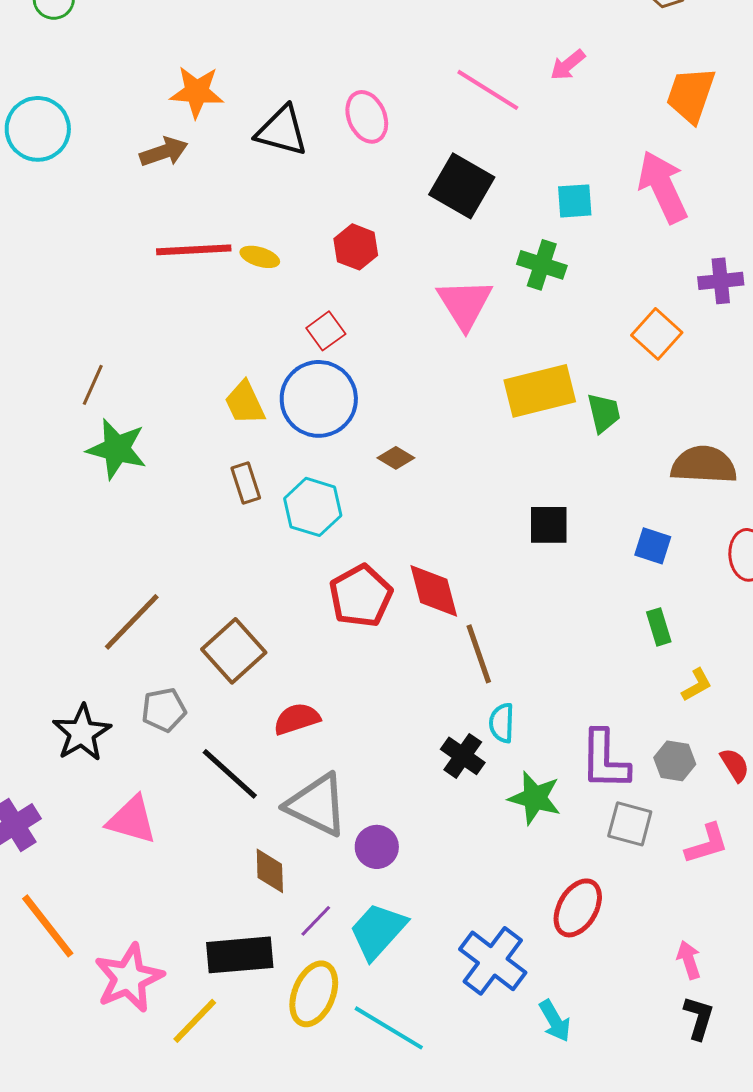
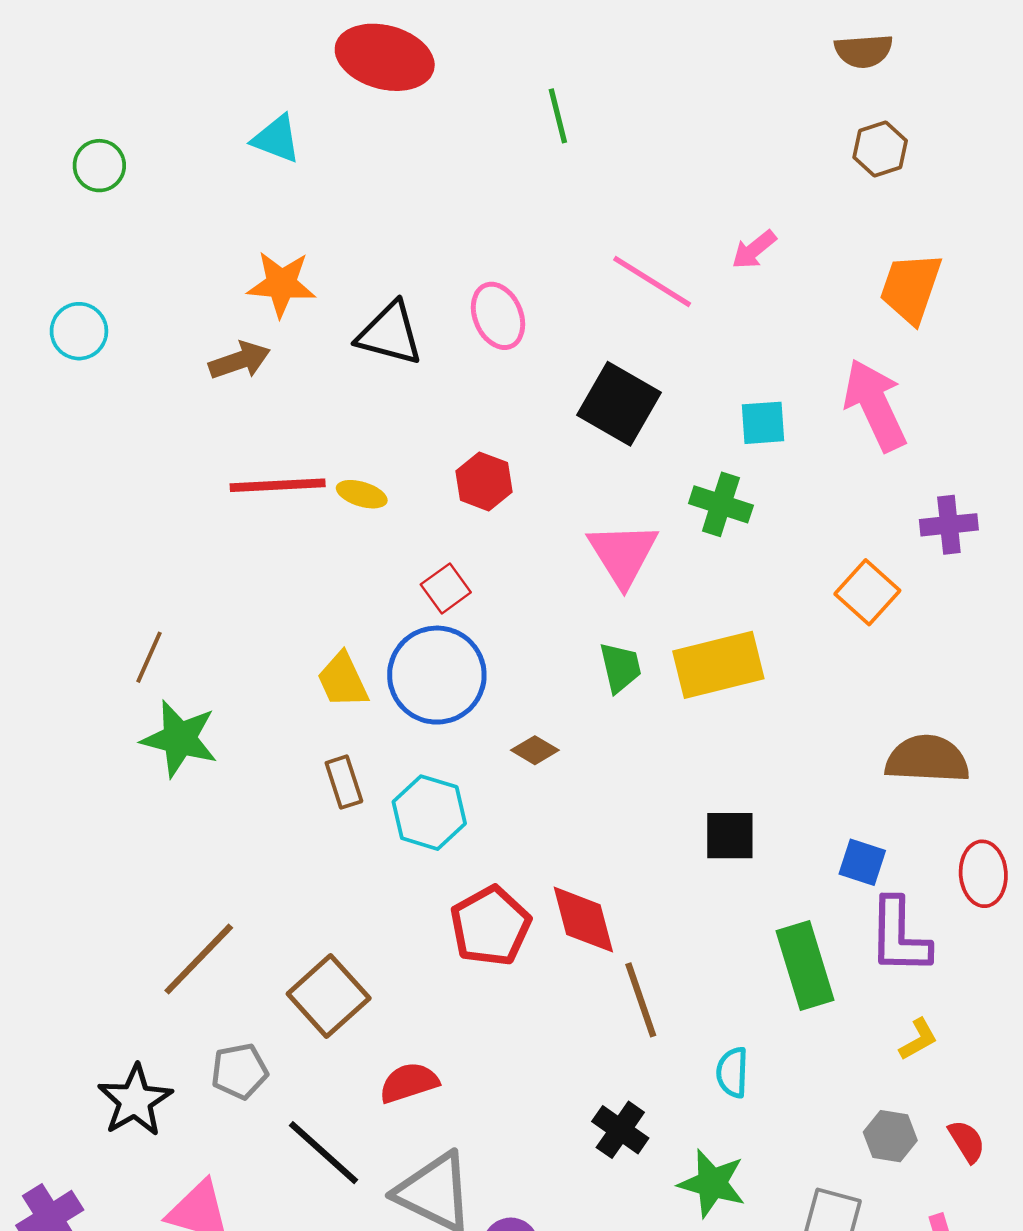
cyan circle: (38, 129) -> (79, 331), size x0.7
green trapezoid: (604, 413) -> (620, 667), moved
green rectangle: (659, 627) -> (805, 965), moved, size x1.8
cyan semicircle: (502, 723) -> (732, 1072), moved
purple L-shape: (605, 760) -> (899, 936), moved

